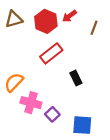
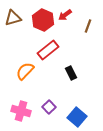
orange semicircle: (14, 82) -> (25, 71), moved
pink cross: (31, 103) -> (21, 111), moved
blue square: (82, 125) -> (77, 117), turned 36

